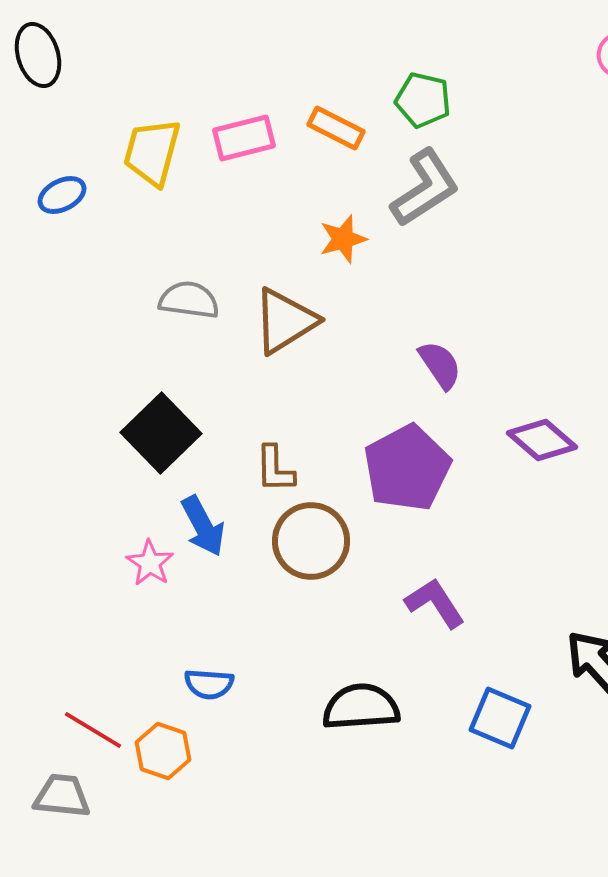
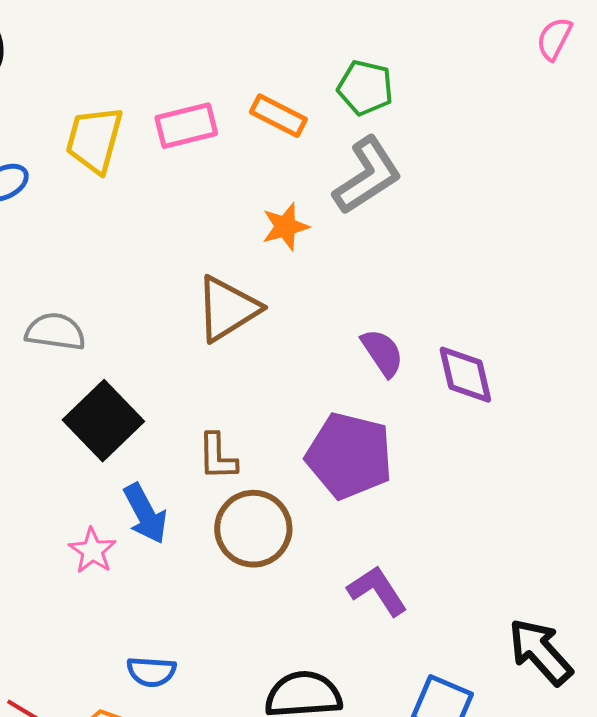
gray semicircle: (189, 300) -> (55, 332), moved
purple diamond: (542, 440) -> (465, 375), moved, turned 36
purple pentagon: (407, 468) -> (349, 456), turned -30

